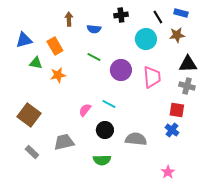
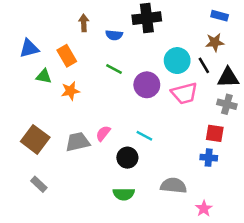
black cross: (121, 15) -> (147, 18), size x1.6
black line: (158, 17) -> (204, 65), moved
cyan circle: (146, 39) -> (177, 61), moved
pink trapezoid: (152, 77) -> (184, 93), turned 80
cyan line: (109, 104) -> (144, 136), moved
blue cross: (172, 130) -> (209, 158), turned -32
gray semicircle: (136, 139) -> (174, 186), moved
gray trapezoid: (64, 142) -> (78, 142), moved

